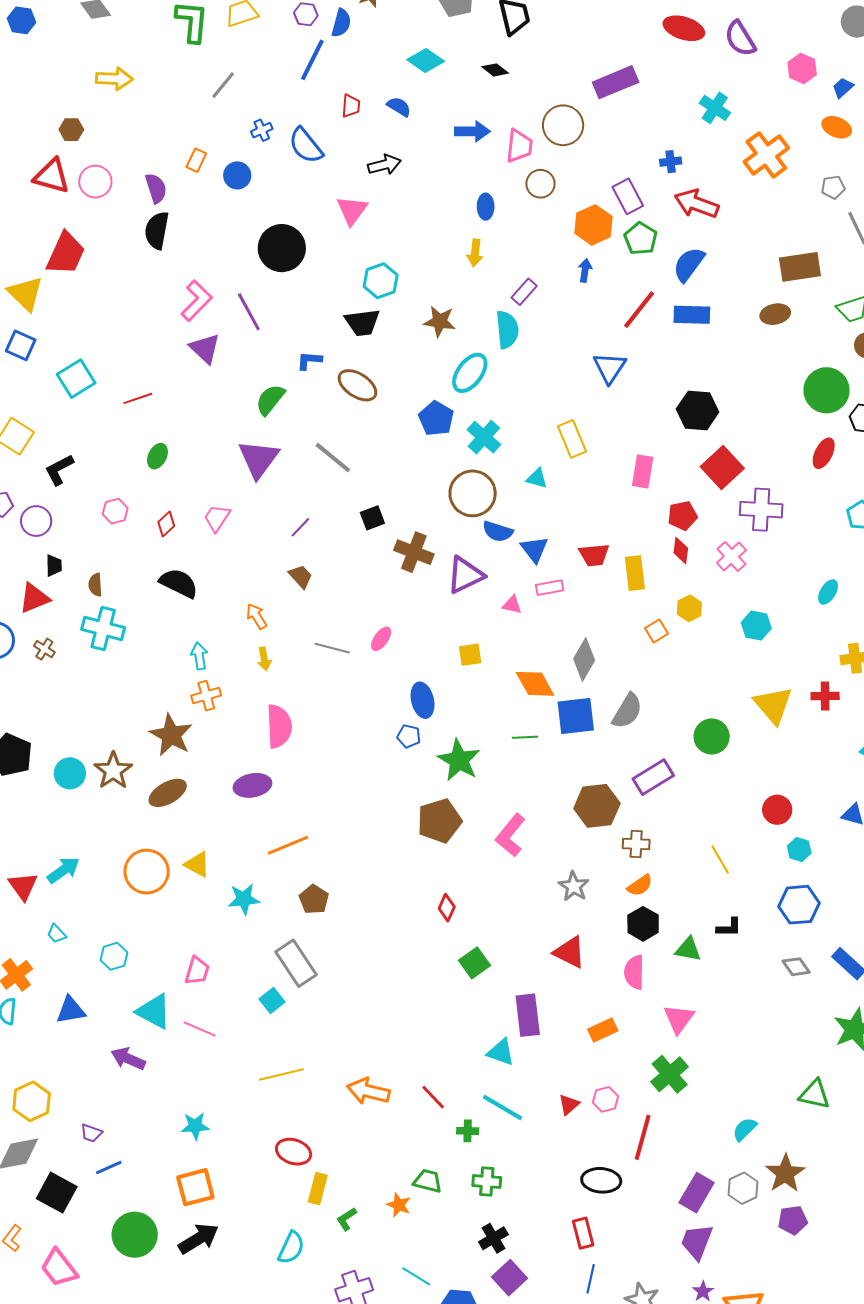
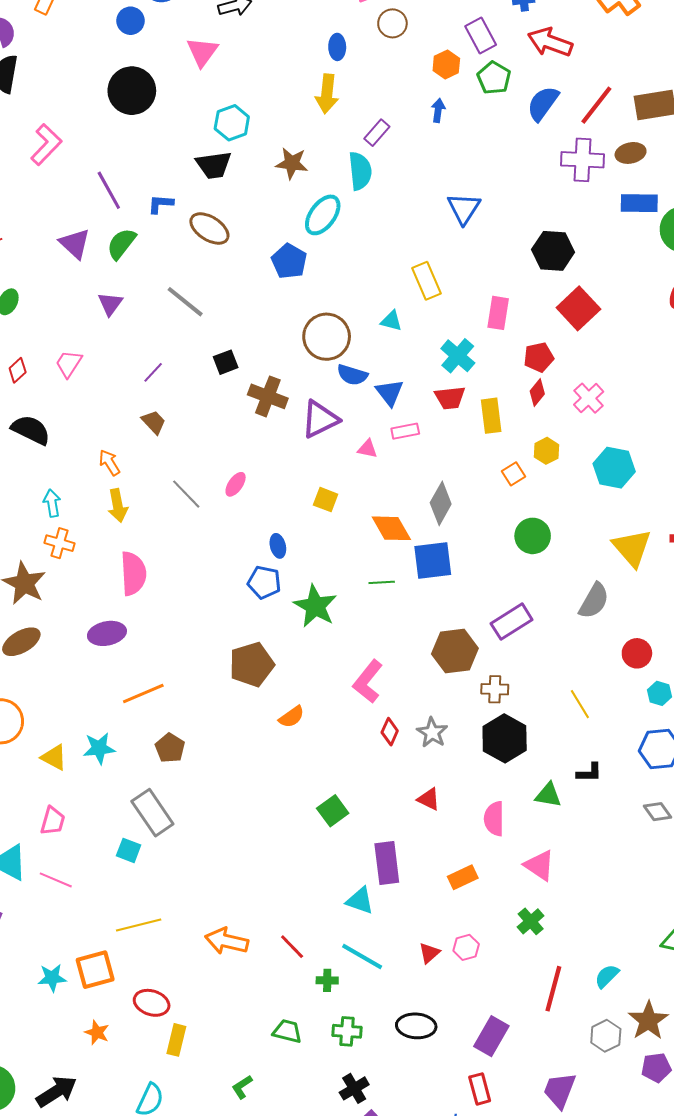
blue circle: (237, 175) -> (131, 21), moved
orange hexagon: (593, 225) -> (446, 65), size x0.7
yellow arrow: (475, 253) -> (327, 94), size x1.4
red line: (639, 310) -> (596, 105), moved
purple line: (249, 312) -> (109, 190), moved
blue rectangle: (692, 315) -> (639, 203), moved
purple triangle: (205, 348) -> (75, 244), moved
cyan cross: (484, 437) -> (458, 356), moved
purple triangle: (259, 459) -> (110, 304), size x0.6
purple cross: (761, 510) -> (583, 160), moved
red diamond: (681, 551) -> (537, 393), turned 32
cyan hexagon: (756, 626) -> (614, 468), size x1.4
gray line: (332, 648) -> (186, 494), turned 32
yellow square: (470, 655) -> (326, 500), turned 30
yellow arrow: (264, 659) -> (118, 506), size x1.4
orange cross: (206, 696) -> (59, 543), turned 32
blue ellipse: (423, 700) -> (278, 546), size x0.7
gray semicircle: (627, 711) -> (594, 601), moved
blue pentagon: (409, 736) -> (264, 582), size x1.4
green circle: (712, 736) -> (533, 536), moved
brown pentagon: (439, 821) -> (252, 665), moved
yellow triangle: (197, 864) -> (54, 757), moved
orange semicircle: (640, 885) -> (292, 717), moved
red diamond: (447, 908) -> (390, 732), moved
black hexagon: (643, 924) -> (505, 738), moved, size x1.4
red triangle: (570, 952) -> (429, 799), size x0.7
cyan square: (272, 1001) -> (129, 850), turned -30
pink triangle: (679, 1019) -> (539, 865), turned -32
green cross: (670, 1074) -> (531, 921), size x0.7
red line: (643, 1137) -> (553, 989), moved
black ellipse: (601, 1180) -> (416, 1026), moved
orange square: (195, 1187) -> (95, 970), moved
purple rectangle: (697, 1193) -> (491, 1036), moved
orange star: (399, 1205) -> (97, 1032), moved
green L-shape: (347, 1219) -> (242, 1087), moved
red rectangle: (583, 1233) -> (480, 1089), moved

